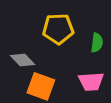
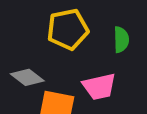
pink trapezoid: (91, 82) -> (99, 87), moved

